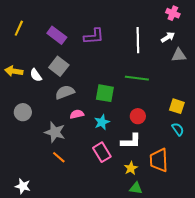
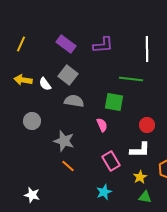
yellow line: (19, 28) -> (21, 44), moved
green line: (137, 78) -> (131, 79), moved
gray semicircle: (65, 92) -> (74, 101), turned 30
pink semicircle: (77, 114) -> (102, 125), moved, turned 80
cyan star: (102, 122) -> (104, 192), moved

